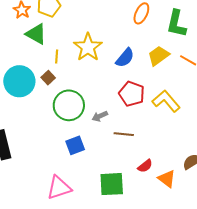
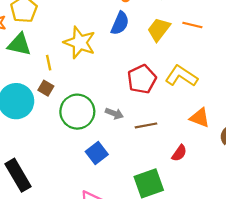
blue semicircle: (125, 58) -> (120, 23), moved
red pentagon: (132, 94) -> (142, 79), turned -30
gray arrow: (100, 116) -> (114, 113), turned -119
orange triangle: (167, 179) -> (200, 118), moved

